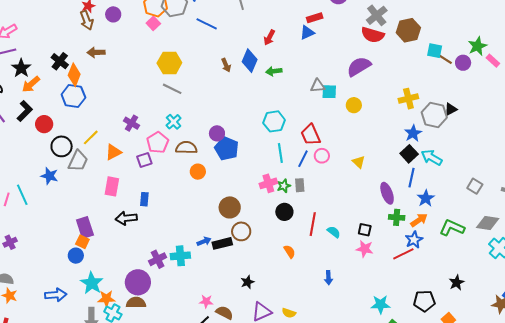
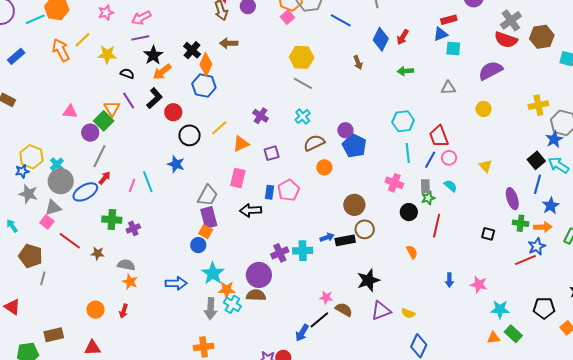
blue diamond: (250, 61) -> (381, 39), moved
cyan square: (329, 92) -> (453, 48), moved
blue star: (413, 133) -> (554, 139), moved
pink pentagon: (158, 143) -> (289, 190), moved
brown semicircle: (186, 148) -> (314, 143), turned -30
gray trapezoid: (78, 161) -> (208, 196), moved
pink cross: (268, 183) -> (394, 183), turned 36
green star: (284, 186) -> (428, 198), moved
orange arrow: (419, 220) -> (543, 227), turned 30
cyan semicircle: (334, 232) -> (450, 186), moved
pink star: (365, 249) -> (479, 284), moved
black star: (247, 282) -> (368, 280), size x1.6

